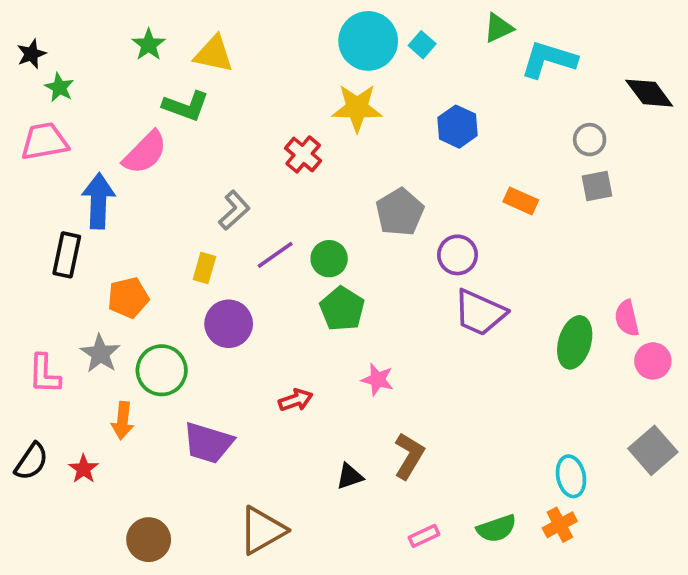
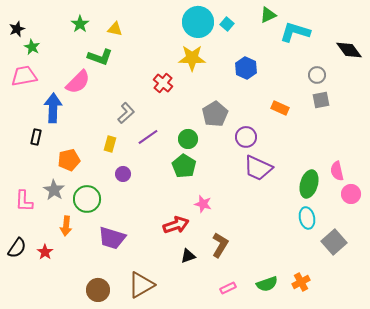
yellow triangle: (214, 54) -> (115, 29), size x0.7
black rectangle: (67, 255) -> (36, 137), size x0.7
green circle: (329, 259) -> (188, 139), moved
purple circle: (229, 324) -> (123, 174), size x0.6
red arrow: (296, 400) -> (176, 225), moved, size x1.4
gray square: (653, 450) -> (334, 242), moved
cyan ellipse: (571, 476) -> (307, 218), moved
brown circle: (149, 540) -> (98, 290), moved

